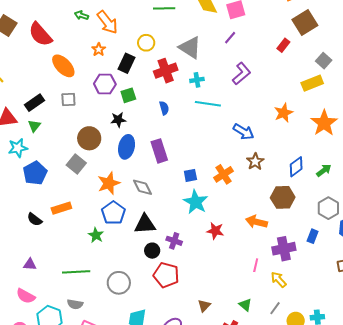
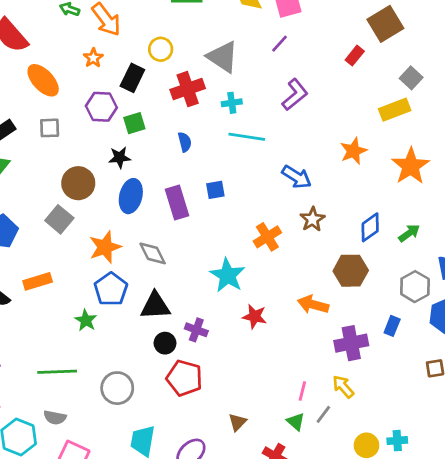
blue square: (190, 175) -> (215, 190), moved
pink line: (256, 265) -> (302, 391), moved
gray line: (275, 308) -> (323, 414), moved

